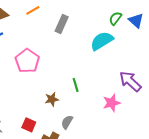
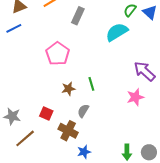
pink pentagon: (27, 61) -> (58, 54), moved
green line: (76, 85) -> (91, 84), moved
pink star: (112, 103) -> (135, 97), moved

